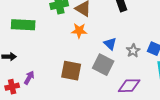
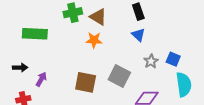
blue triangle: (110, 44) -> (138, 35), moved
purple arrow: (29, 78) -> (41, 79), moved

